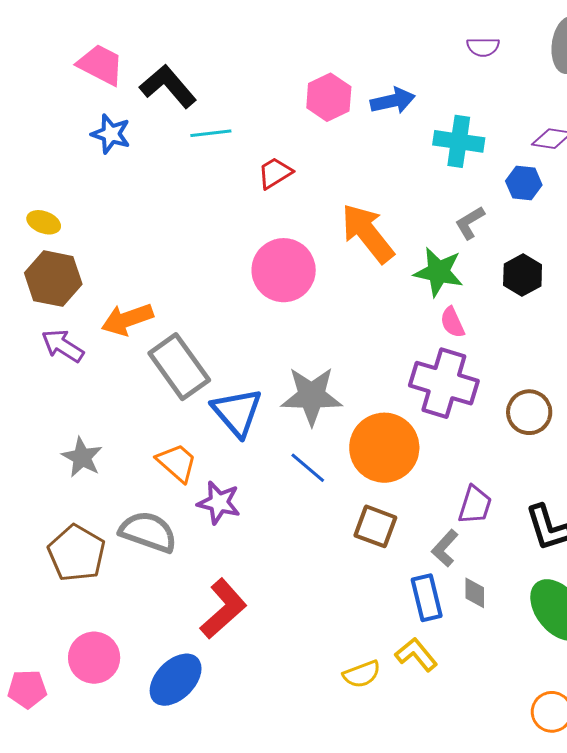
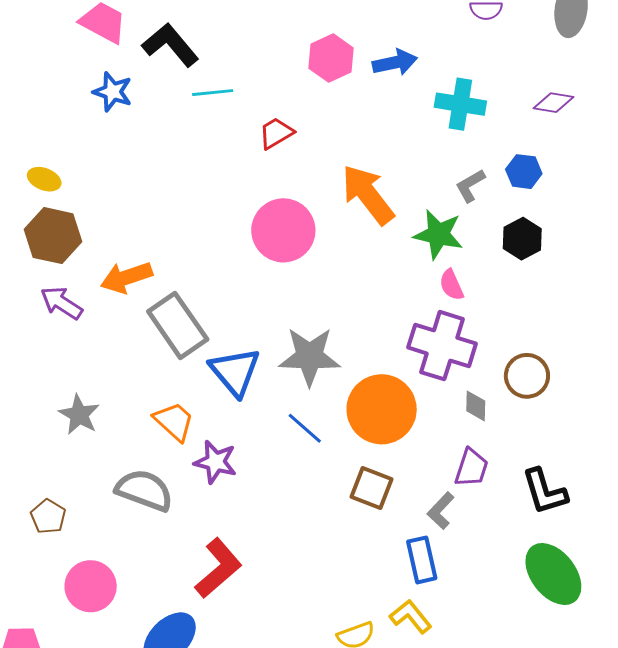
blue hexagon: (524, 183) -> (524, 172), moved
brown pentagon: (77, 553) -> (48, 517), moved, size x0.6
gray diamond: (475, 593) -> (476, 406), moved
pink circle: (94, 658) -> (91, 586), moved

